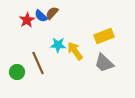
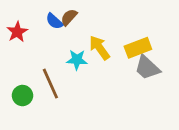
red star: (27, 20) -> (17, 32), moved
yellow arrow: (75, 51) -> (99, 48), moved
gray trapezoid: (104, 63) -> (147, 68), moved

